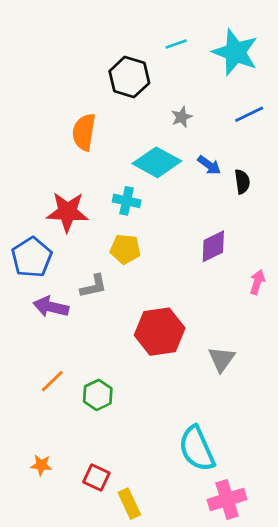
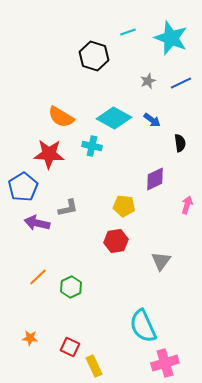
gray star: (182, 117) -> (148, 81), moved
orange semicircle: (84, 132) -> (61, 117), moved, turned -68
black semicircle: (242, 182) -> (180, 143), moved
yellow pentagon: (125, 249) -> (124, 206), moved
red hexagon: (160, 332) -> (116, 241), size x0.7

